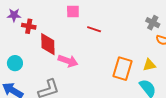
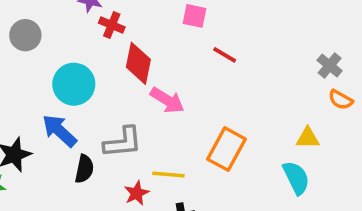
cyan circle: (15, 63) -> (74, 84), size x1.5
orange rectangle: (123, 69) -> (226, 149), moved

